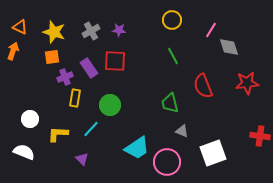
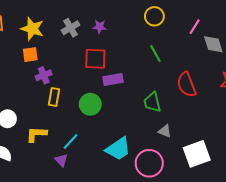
purple rectangle: (89, 68) -> (113, 79), moved, turned -66
cyan line: (91, 129) -> (71, 142), moved

